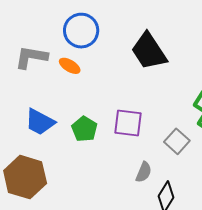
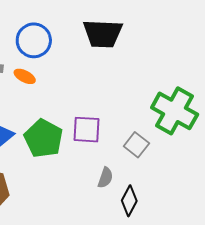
black trapezoid: (149, 51) -> (103, 34), moved, turned -51
green pentagon: (84, 129) -> (43, 138), size x1.5

